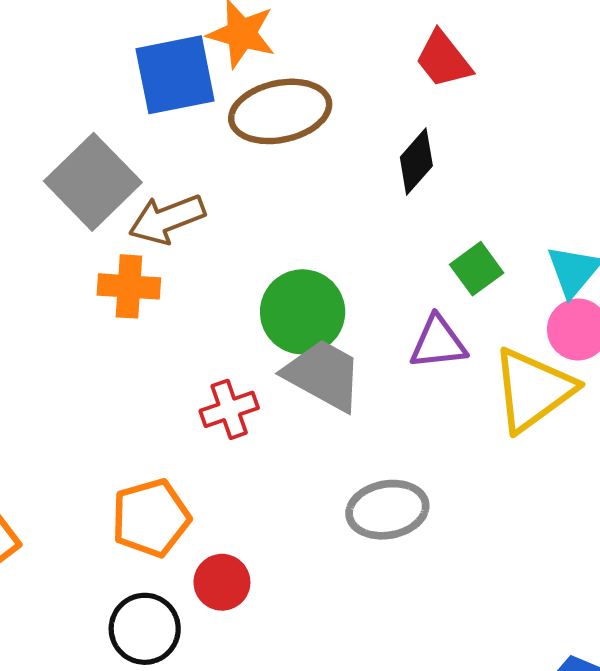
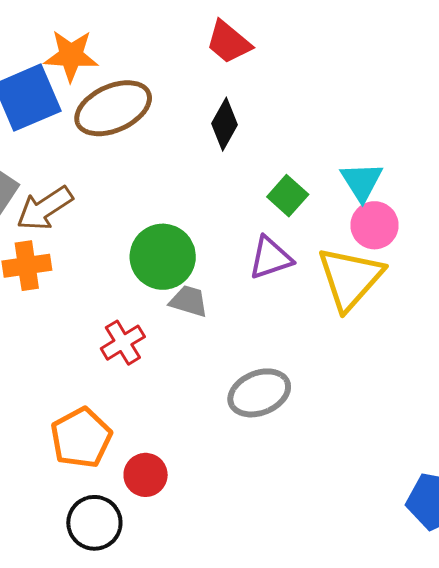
gray trapezoid: (323, 375) -> (189, 301), size x0.6

